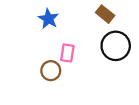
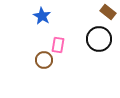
brown rectangle: (105, 14) -> (108, 12), moved

